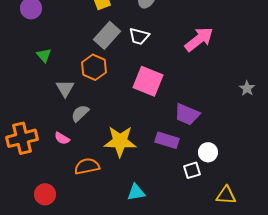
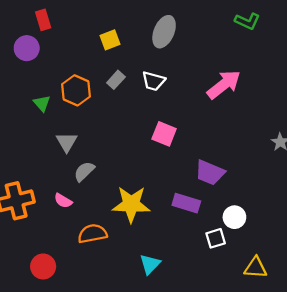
gray rectangle: (107, 35) -> (116, 80), size x0.6
orange hexagon: (94, 67) -> (76, 90), moved
pink square: (148, 81) -> (164, 134), size x0.7
cyan triangle: (136, 192) -> (150, 264), turned -36

